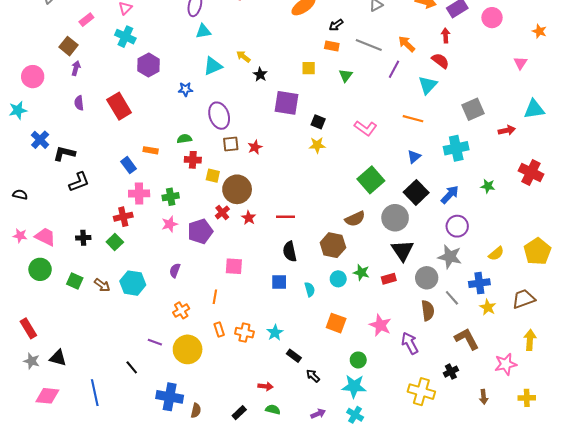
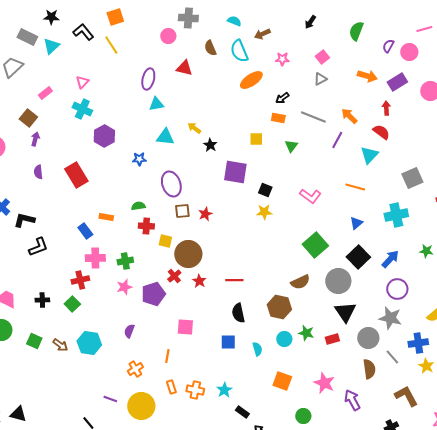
cyan triangle: (213, 66) -> (165, 137), turned 30

